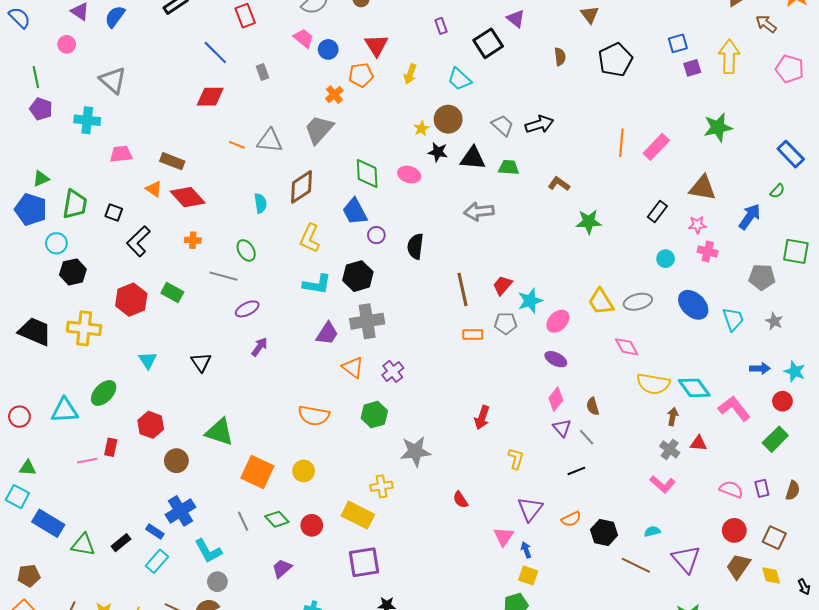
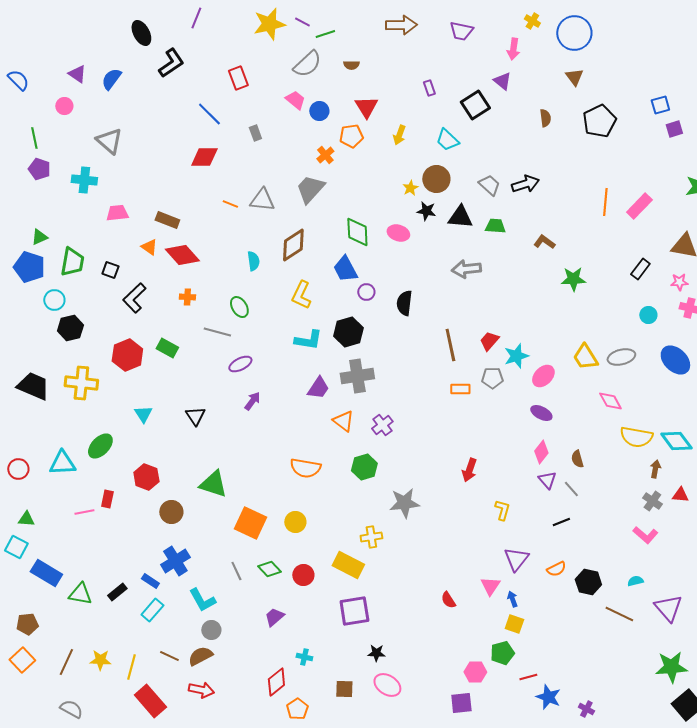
red semicircle: (460, 500) -> (448, 600), moved

